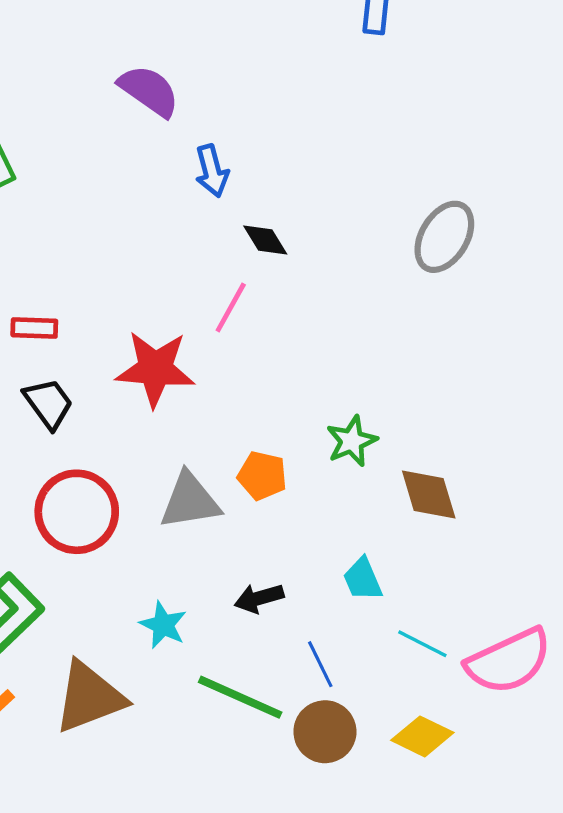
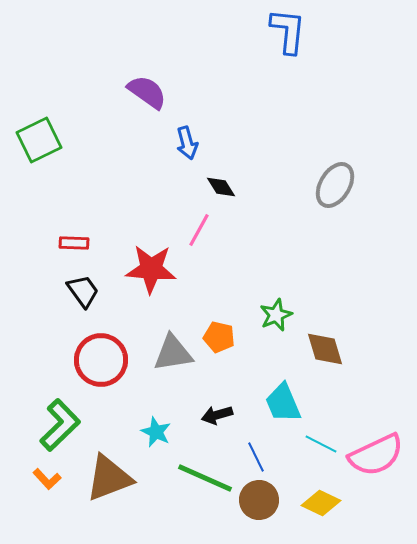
cyan trapezoid: (363, 579) -> (283, 403), size x1.4

